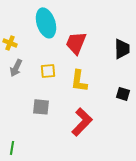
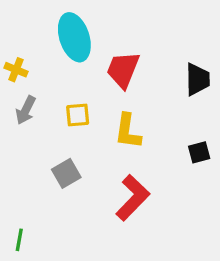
black square: (123, 94) -> (199, 152), turned -32
gray square: (41, 107) -> (66, 173), turned -36

